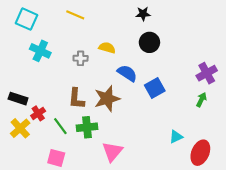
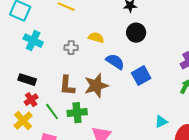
black rectangle: (18, 99) -> (27, 80), moved
yellow cross: (20, 128) -> (23, 121), moved

